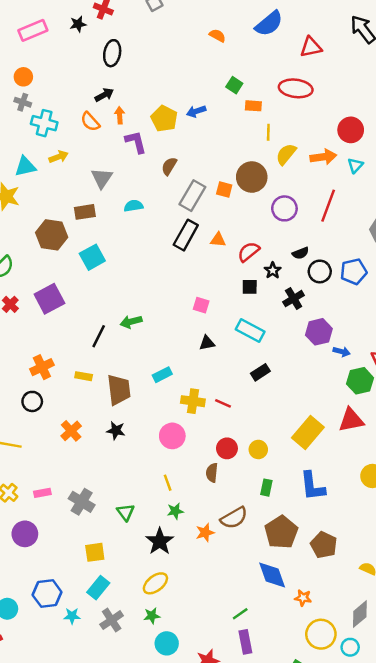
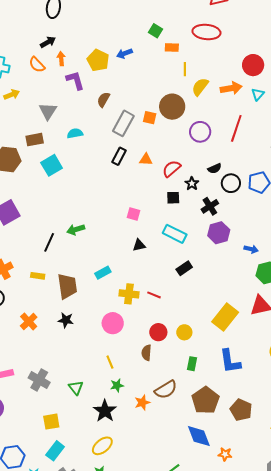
black rectangle: (186, 235) -> (119, 156), size x0.7
cyan square: (92, 257) -> (52, 165), moved
purple hexagon: (319, 332) -> (219, 233), moved

